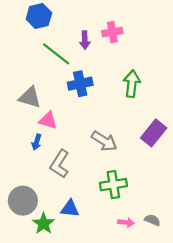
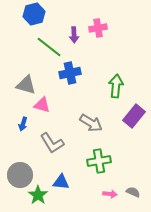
green arrow: (132, 84) -> (116, 86), moved
blue arrow: (37, 142) -> (23, 124), moved
gray L-shape: (60, 164) -> (52, 143), turned -65

